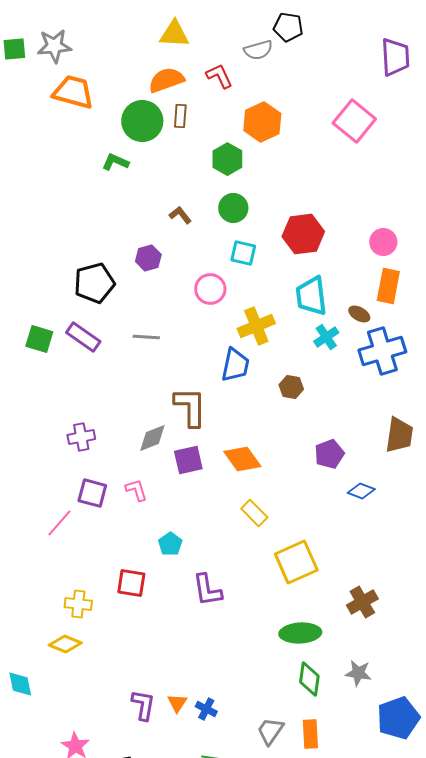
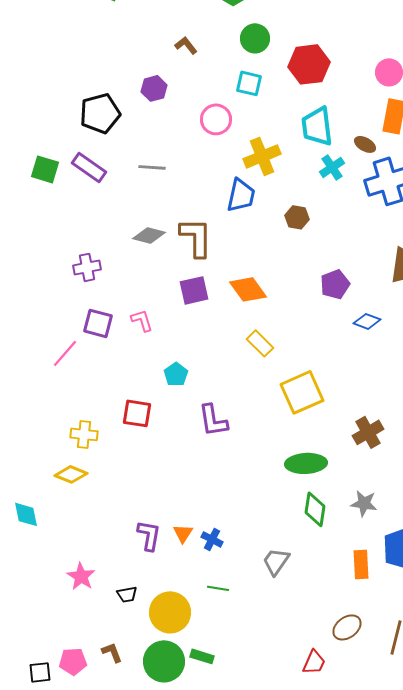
green circle: (233, 208) -> (255, 38), moved
gray diamond: (152, 438) -> (149, 235), moved, turned 36
orange rectangle: (310, 734) -> (361, 564), moved

